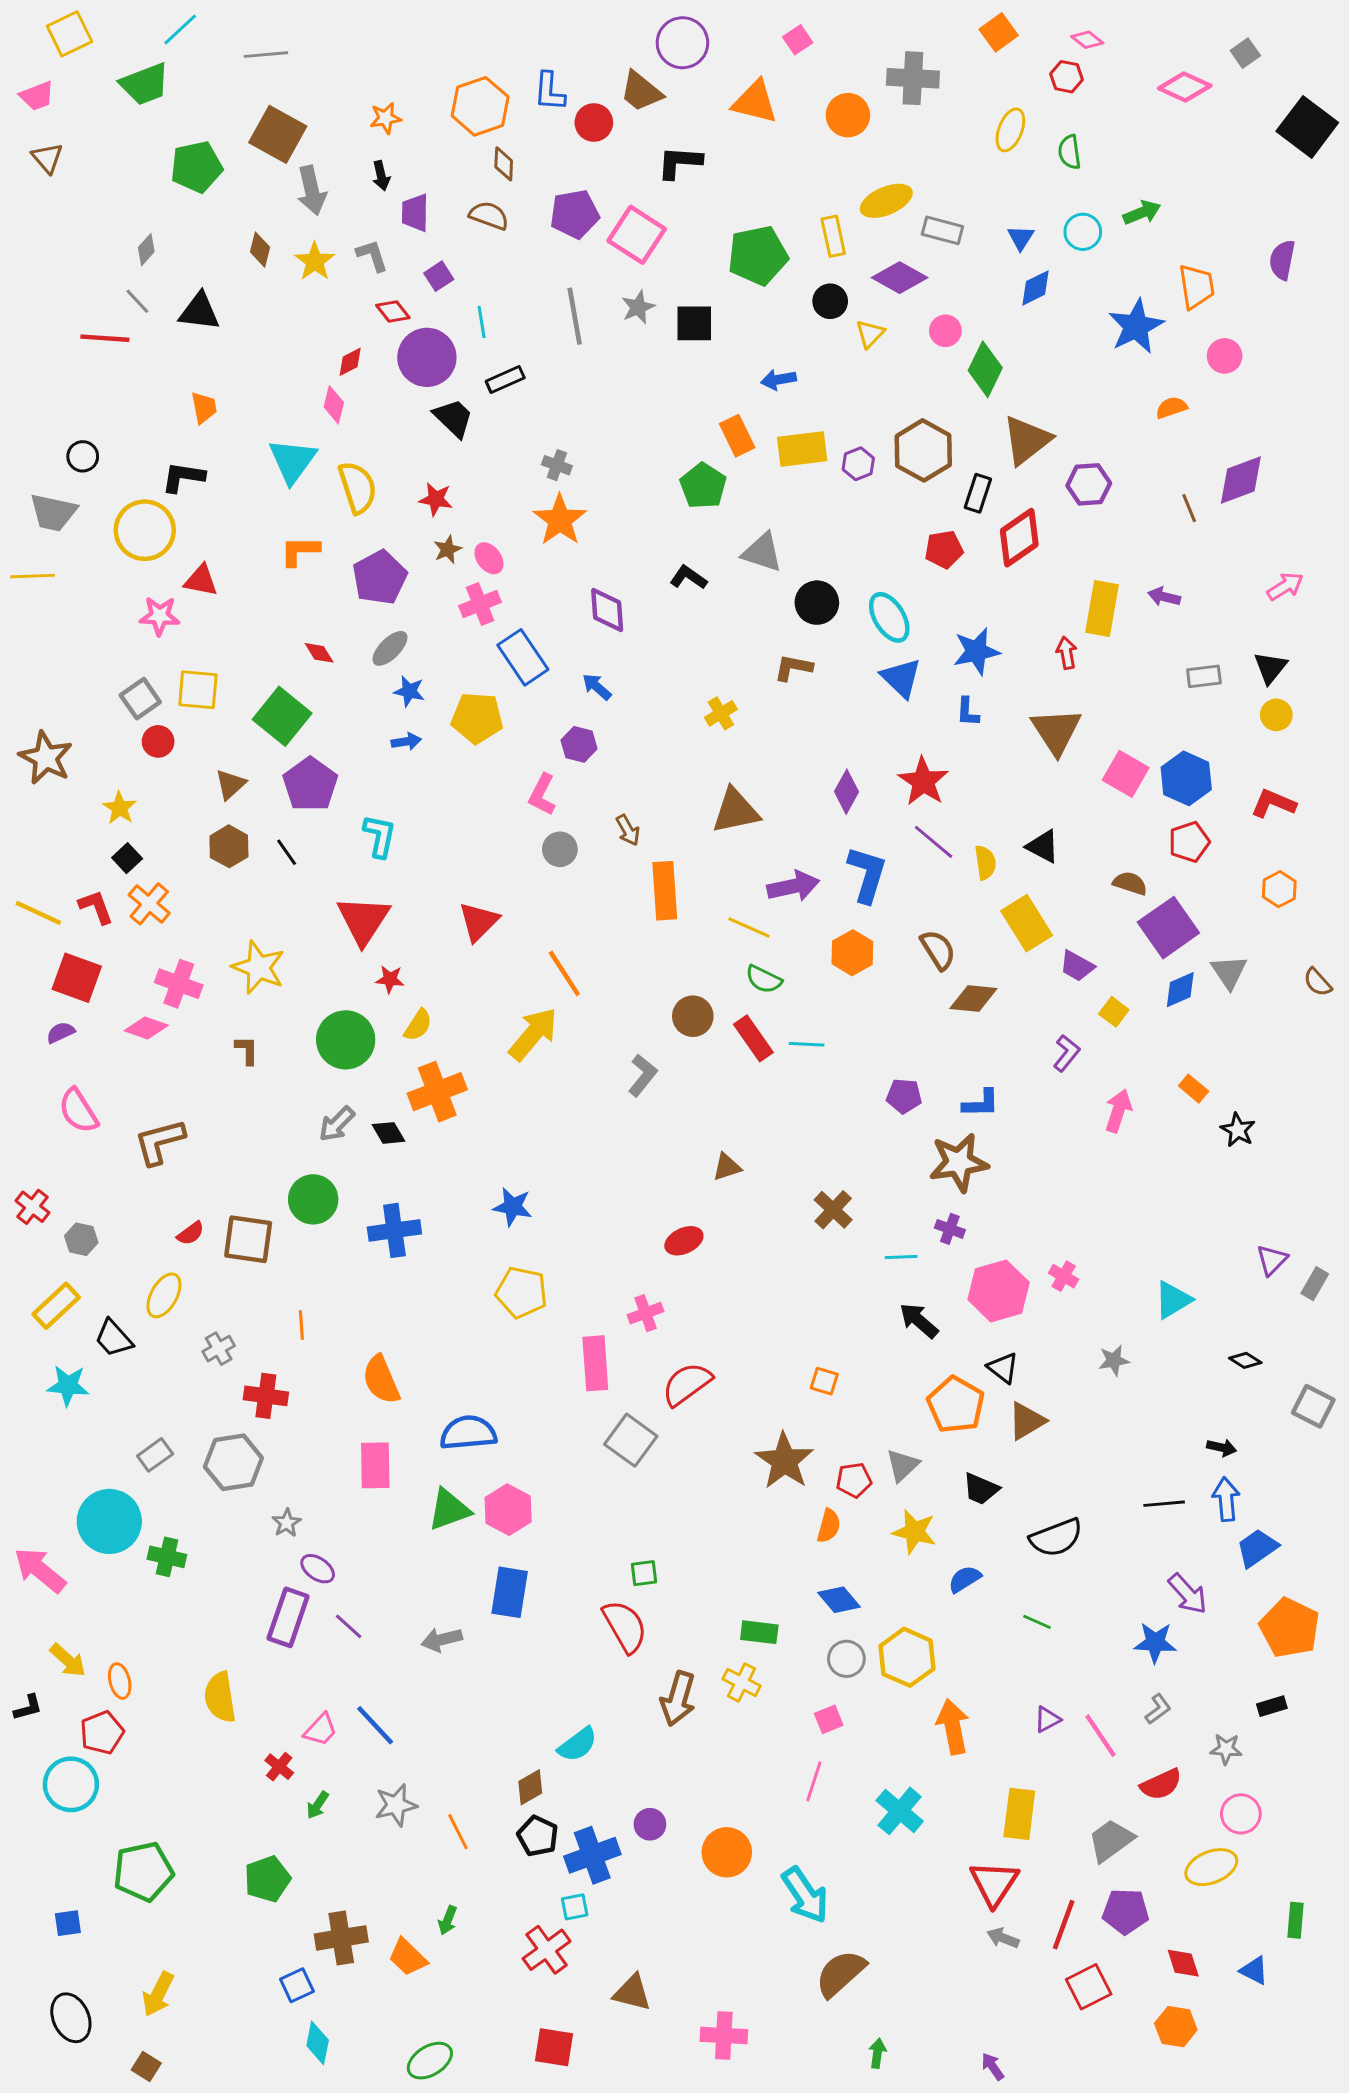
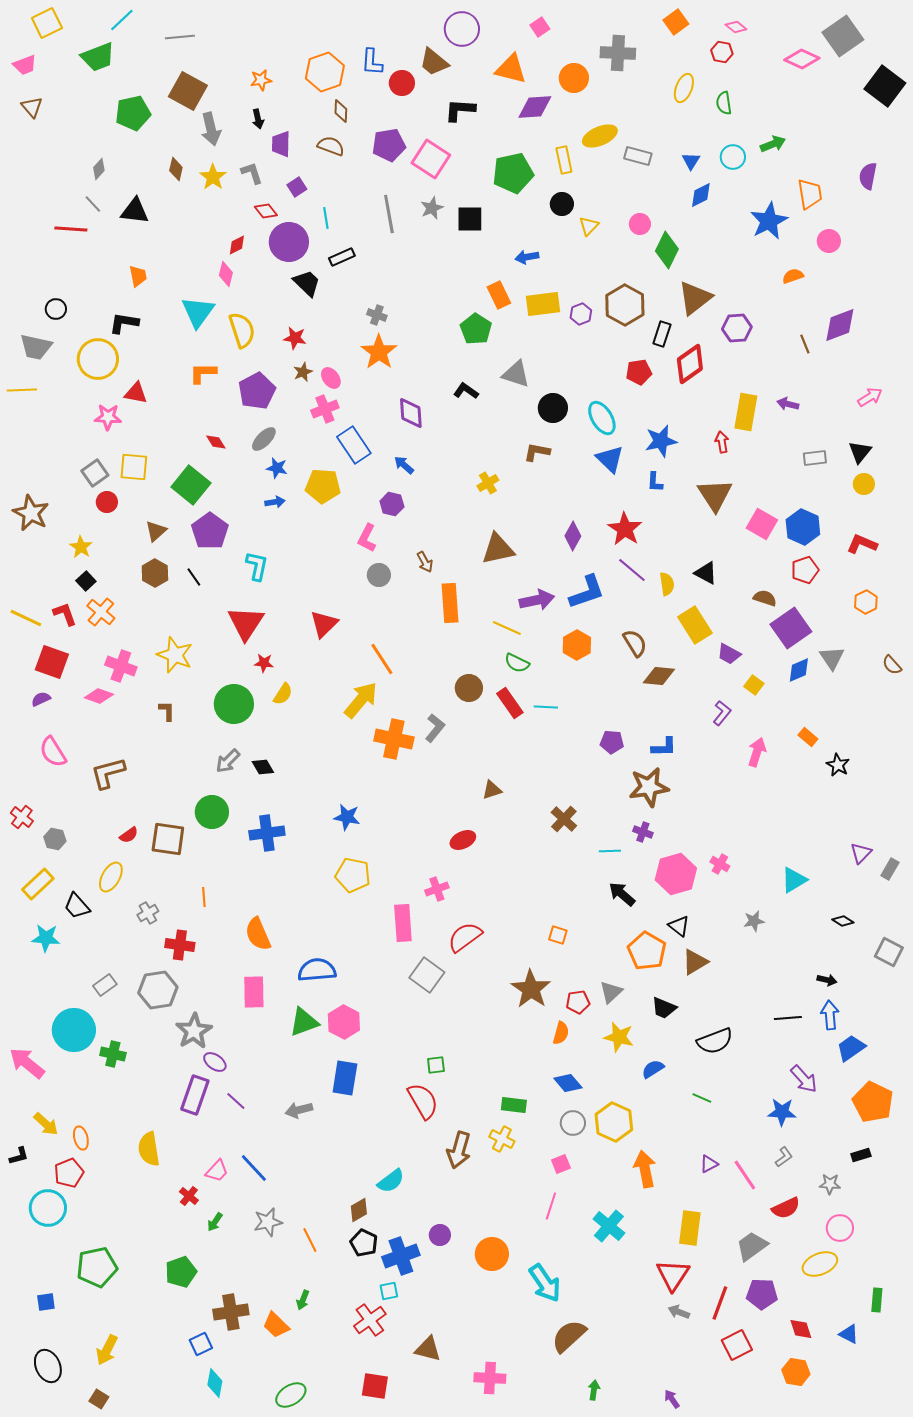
gray square: (1245, 53) -> (843, 36), size x2.0
purple diamond: (900, 278) -> (535, 107), moved, turned -33
blue L-shape: (867, 874) -> (587, 592), turned 54
orange cross: (437, 1092) -> (394, 739), moved, turned 33
gray star: (287, 1523) -> (194, 1031), size x1.8

